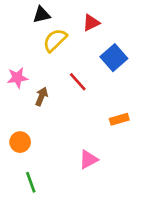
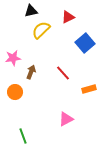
red line: (78, 82) -> (63, 73), moved
orange circle: (20, 142) -> (15, 92), moved

